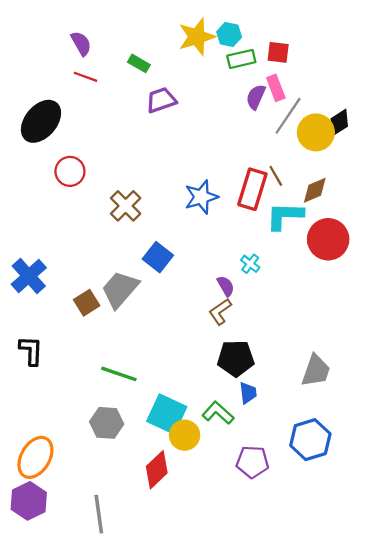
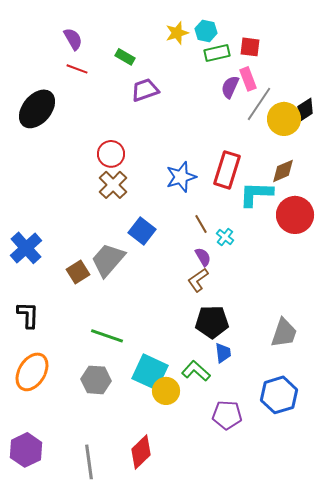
yellow star: (197, 37) -> (177, 33), size x0.7
red circle: (70, 171) -> (111, 154), moved
brown line: (276, 176) -> (201, 224), moved
orange ellipse: (35, 457) -> (32, 372), moved
red diamond: (157, 470) -> (141, 452), moved

